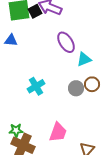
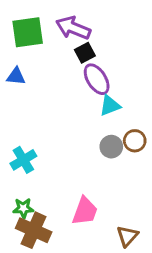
black square: (35, 11) -> (85, 53), moved
cyan triangle: (84, 59) -> (110, 106), moved
cyan cross: (36, 86) -> (23, 160), moved

